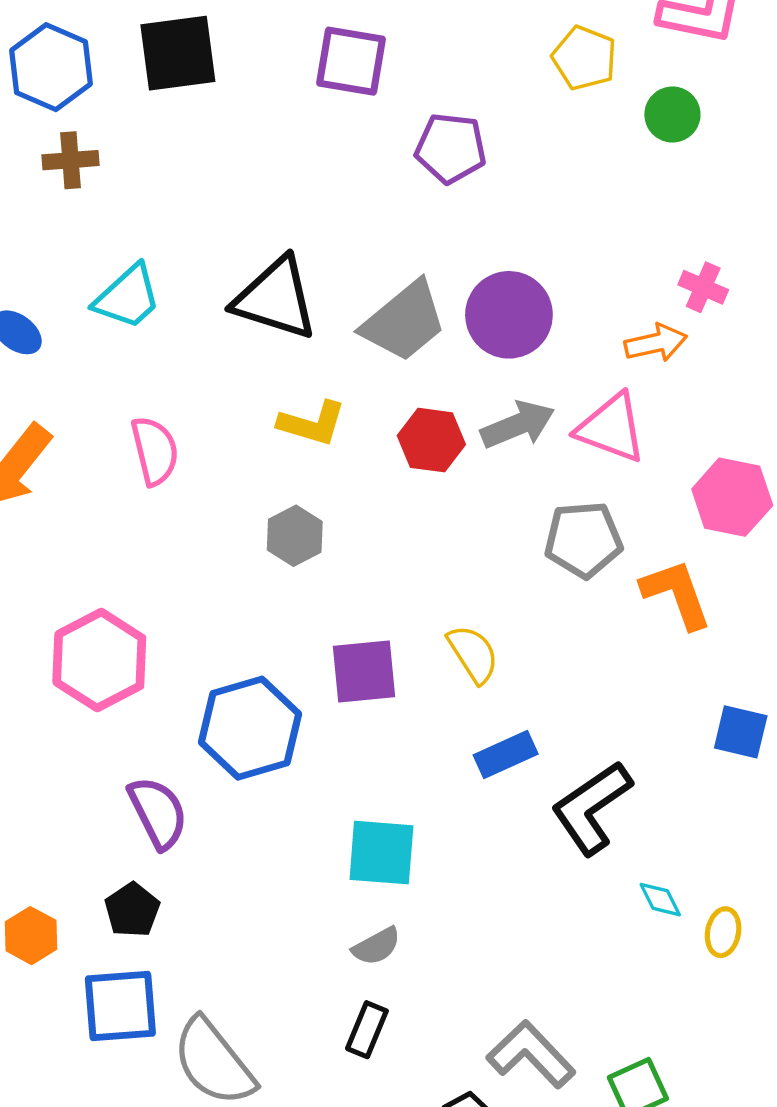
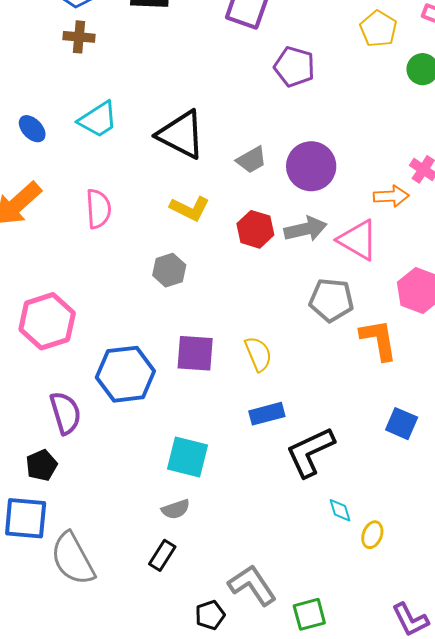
gray trapezoid: (404, 321) -> (251, 160), size x0.6

